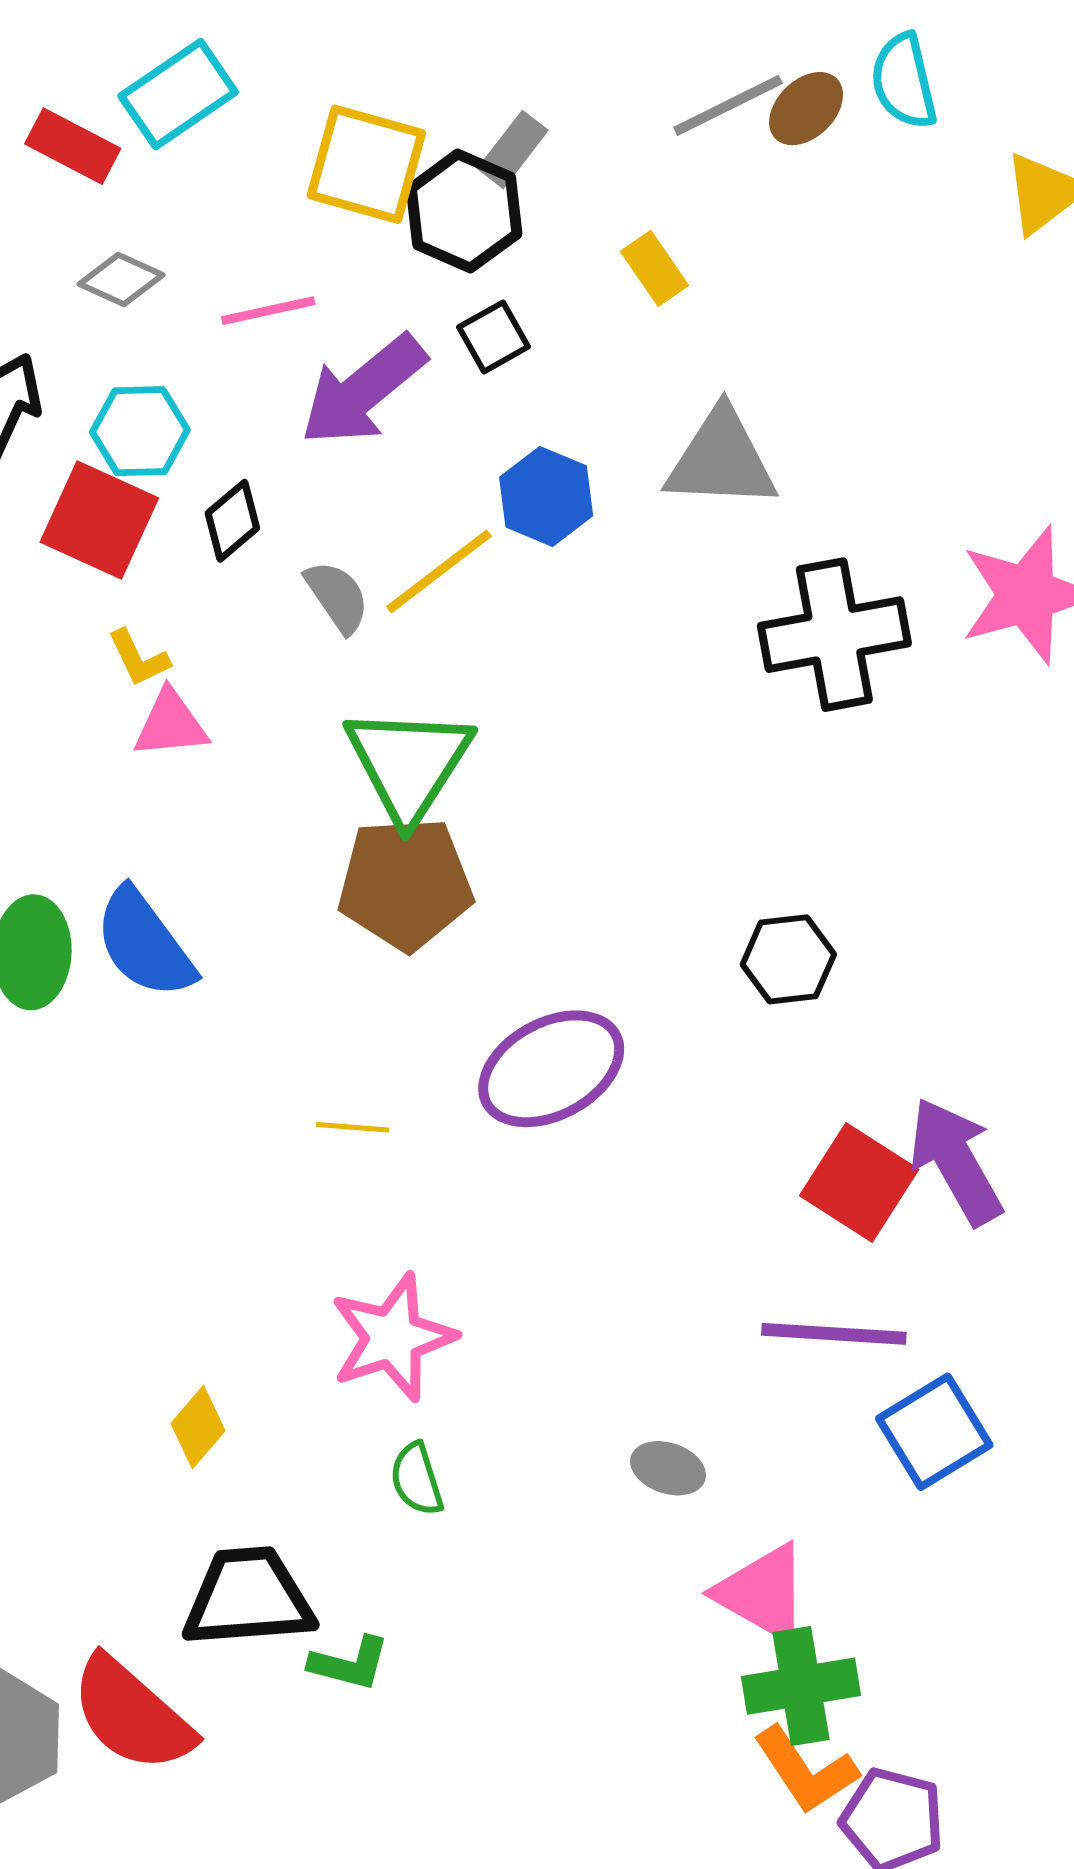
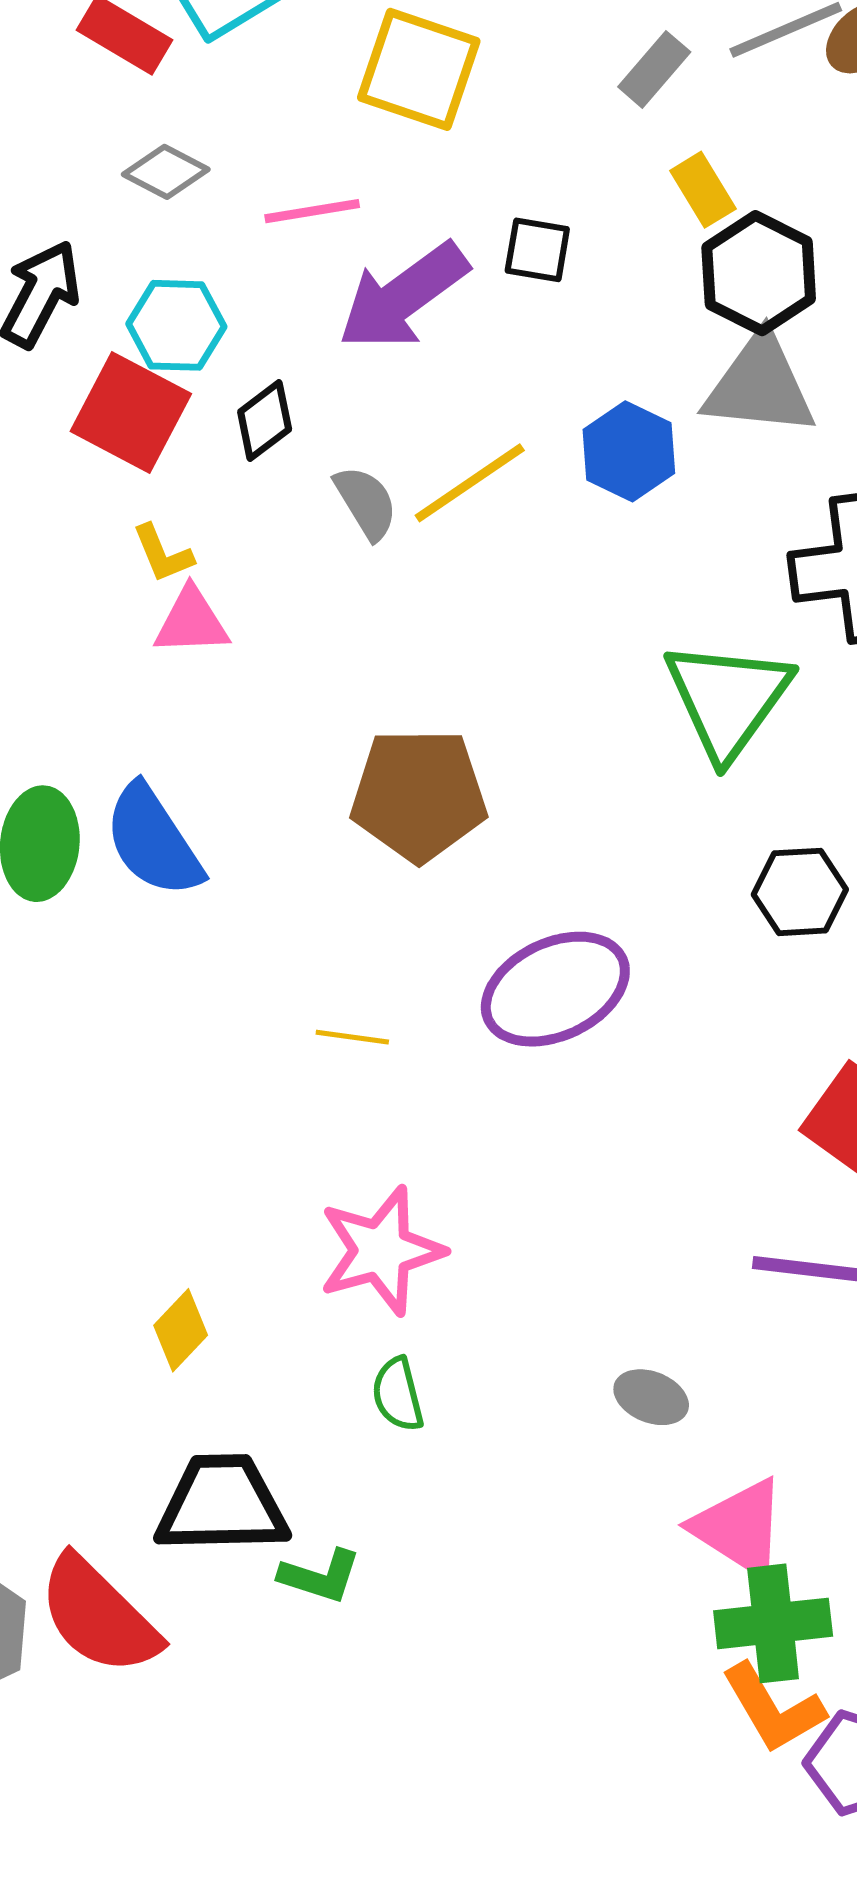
gray rectangle: (513, 149) -> (654, 69), moved
black hexagon: (464, 211) -> (759, 273), moved
black square: (494, 337) -> (537, 250), turned 36
blue hexagon: (546, 496) -> (629, 451), moved
green triangle: (409, 764) -> (728, 699), moved

